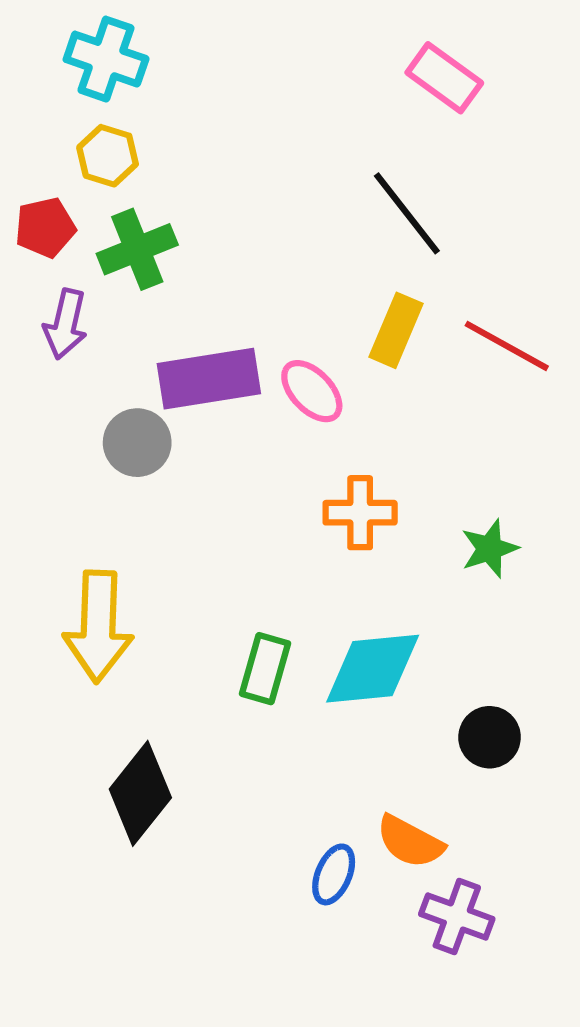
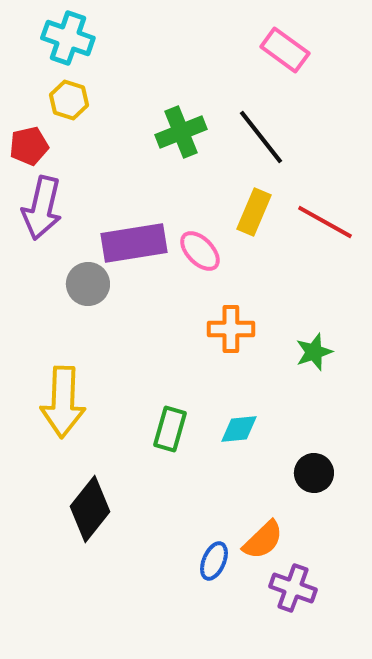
green cross: (137, 249) -> (181, 132), moved
purple arrow: (65, 324) -> (42, 208), size x1.4
cyan diamond: (373, 669) -> (239, 429), size x0.6
orange semicircle: (410, 842) -> (263, 540), turned -72

